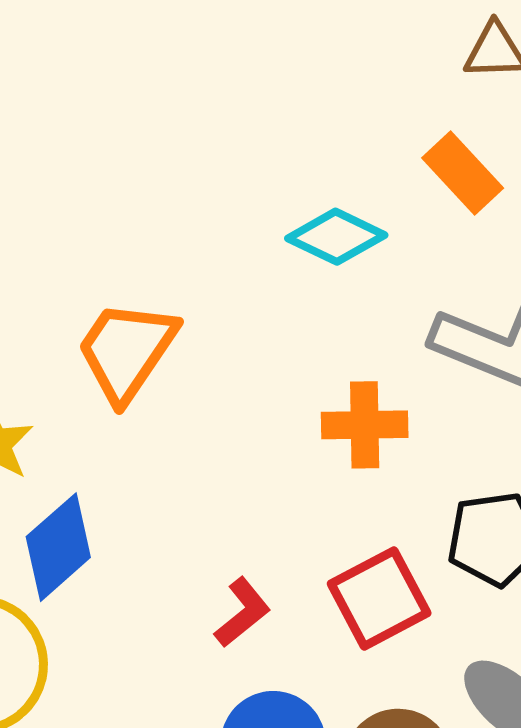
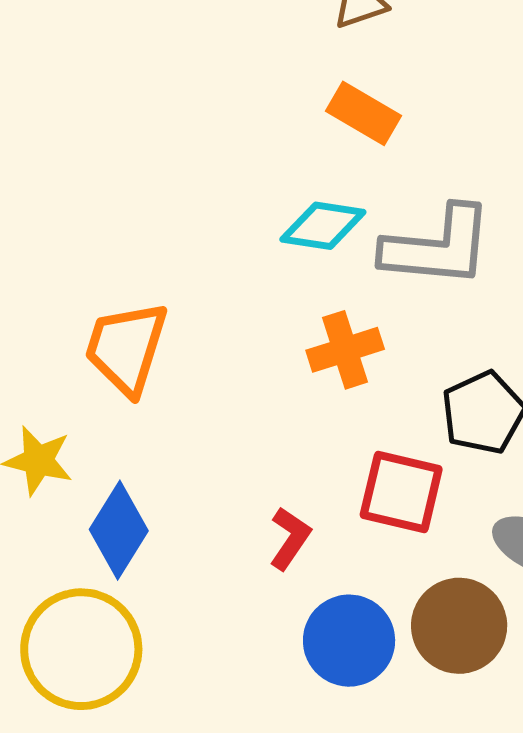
cyan diamond: (336, 237) -> (323, 226), moved
red square: (379, 598) -> (401, 492), turned -32

